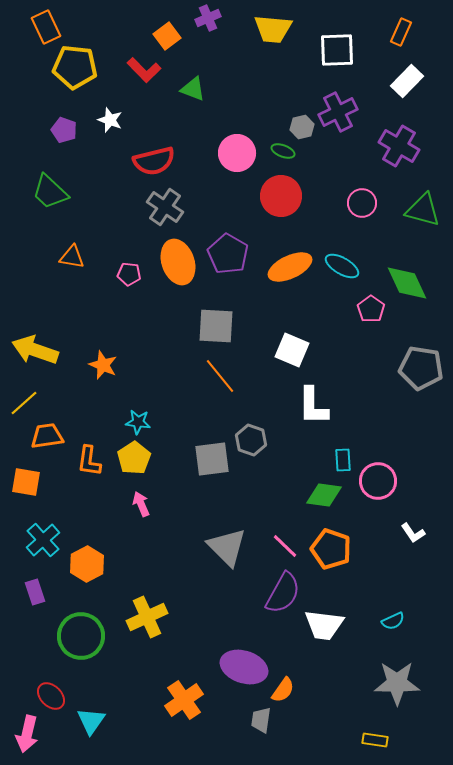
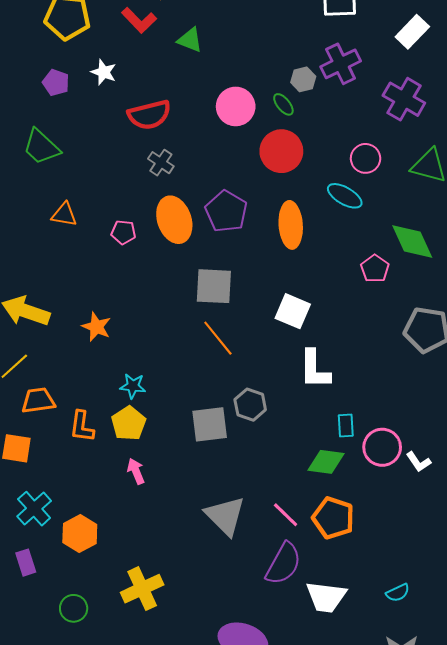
green ellipse: (283, 151) -> (283, 104), turned 30
gray cross: (165, 207) -> (161, 163), size x0.7
cyan ellipse: (342, 266) -> (345, 196), moved
orange ellipse: (290, 267) -> (291, 225), turned -69
white L-shape: (413, 533) -> (418, 462), moved
green circle: (81, 636) -> (74, 608), size x0.6

